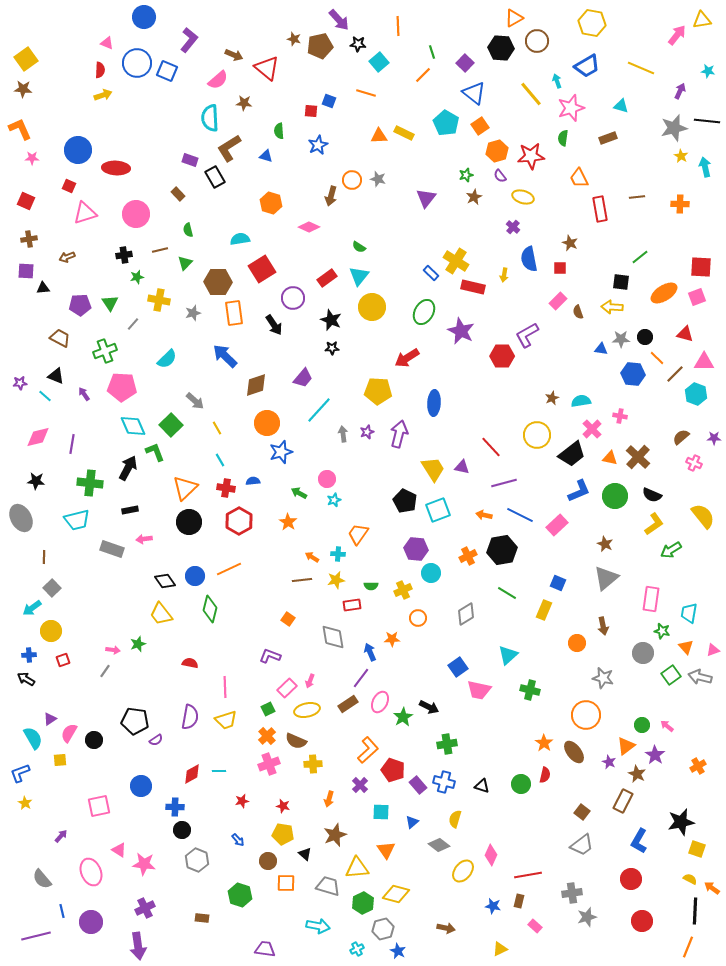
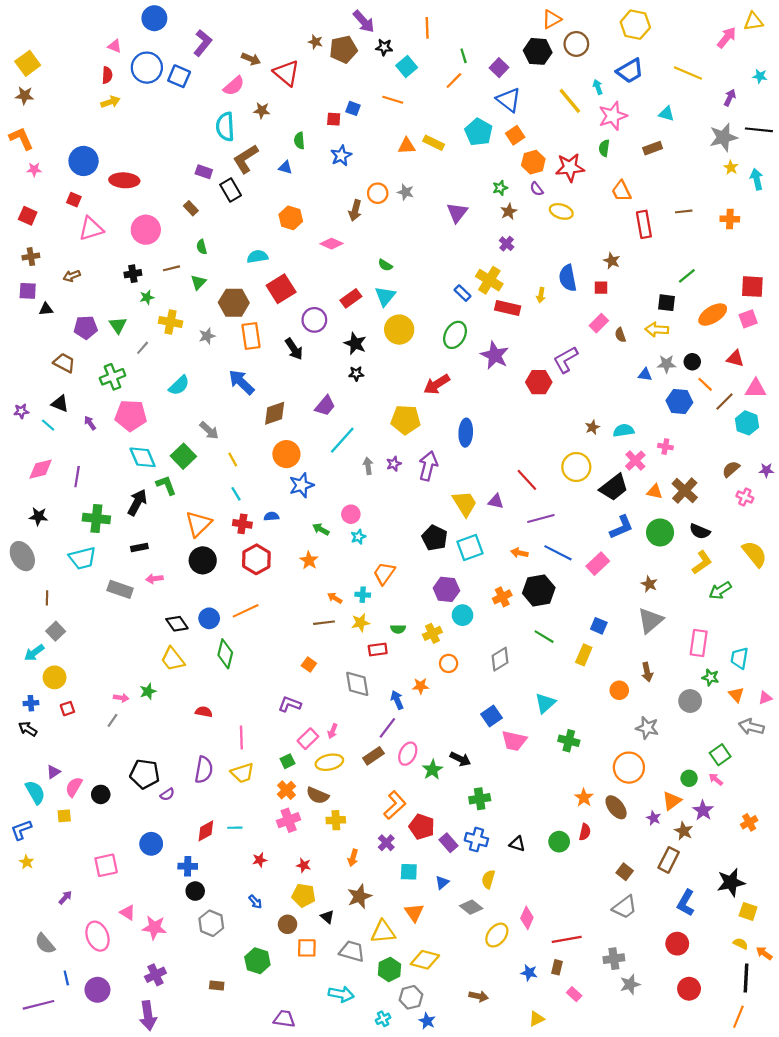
purple cross: (513, 227) -> (507, 244), moved
green square: (671, 675) -> (720, 755), moved

